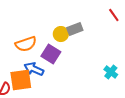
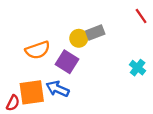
blue arrow: (34, 69) -> (58, 89), moved
cyan cross: (111, 72) -> (138, 68), moved

